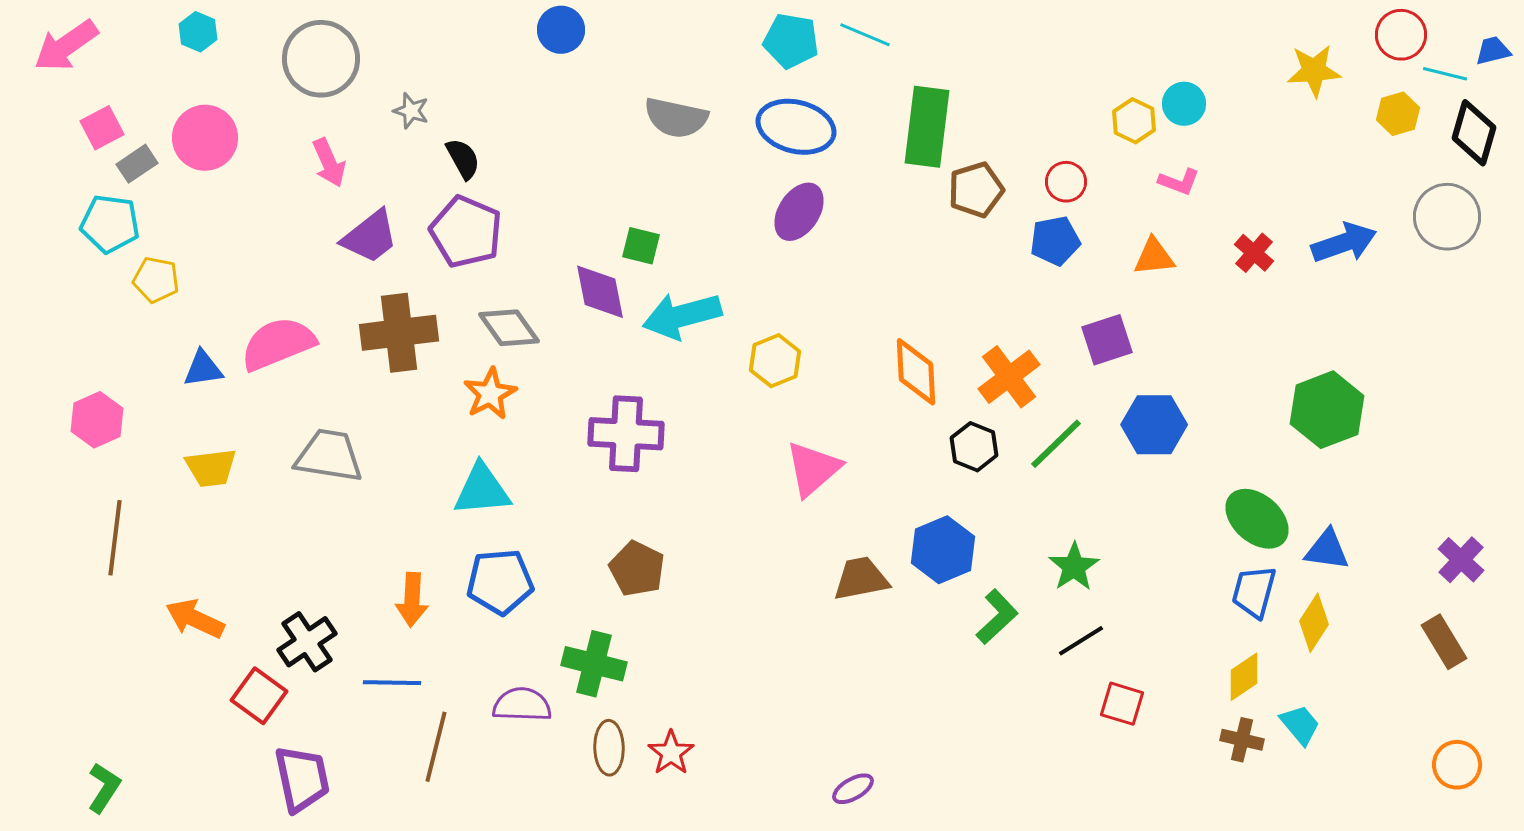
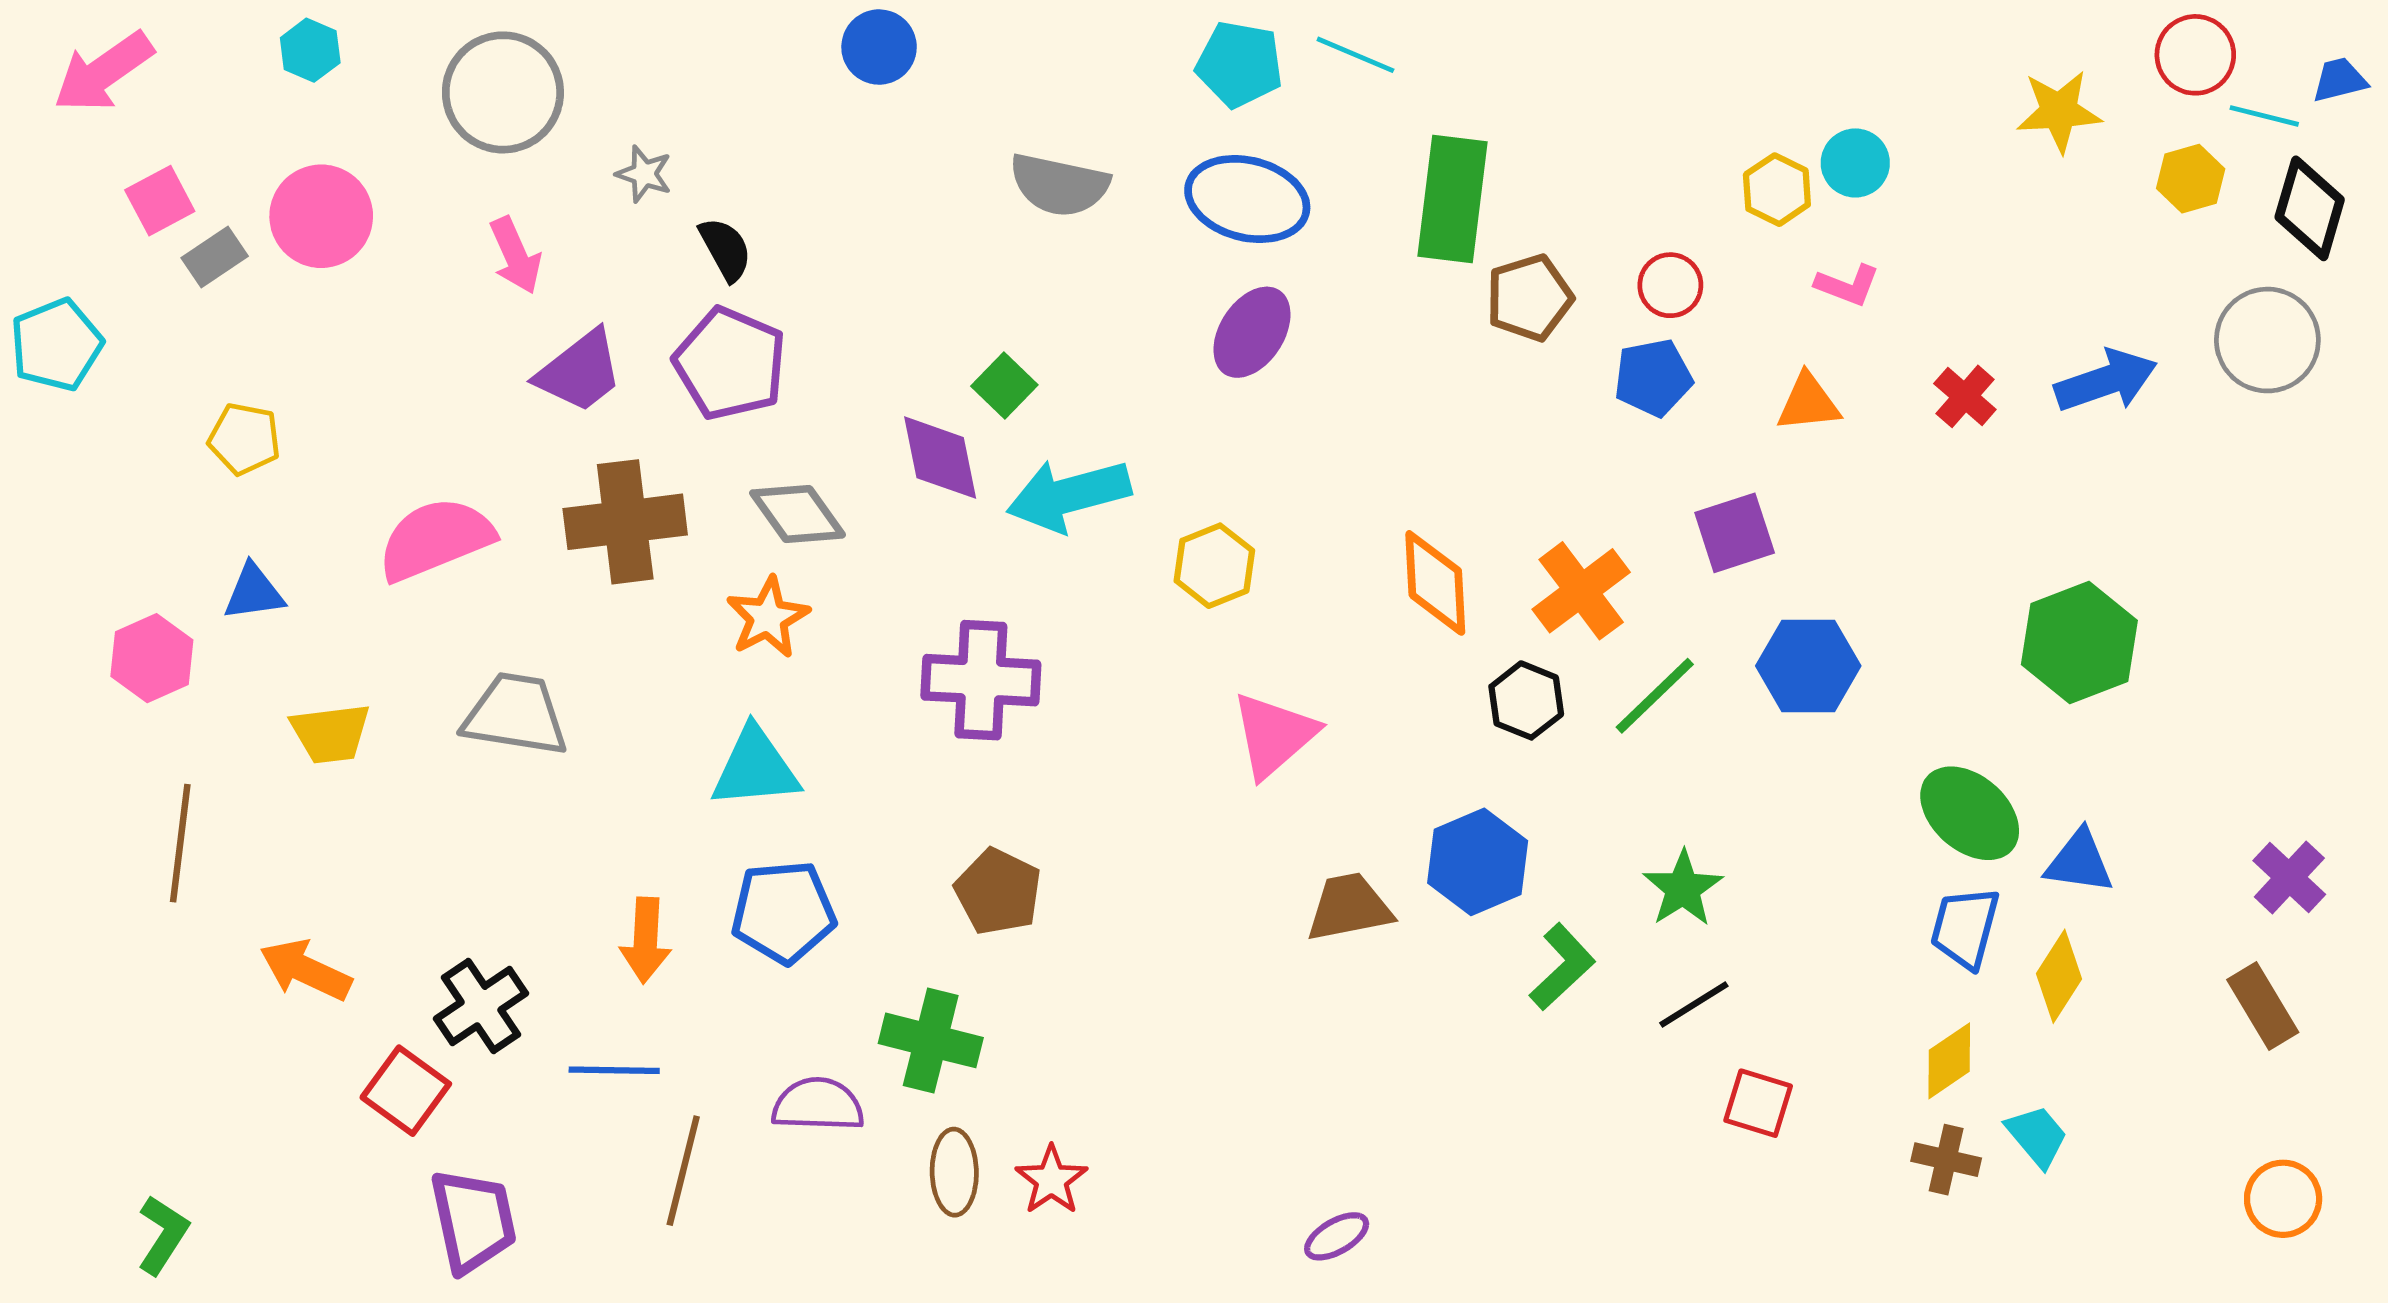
cyan pentagon: (110, 224) -> (56, 345), moved, turned -30
green square: (641, 246) -> (1004, 385), turned 30
blue triangle: (203, 369) -> (254, 592), moved

